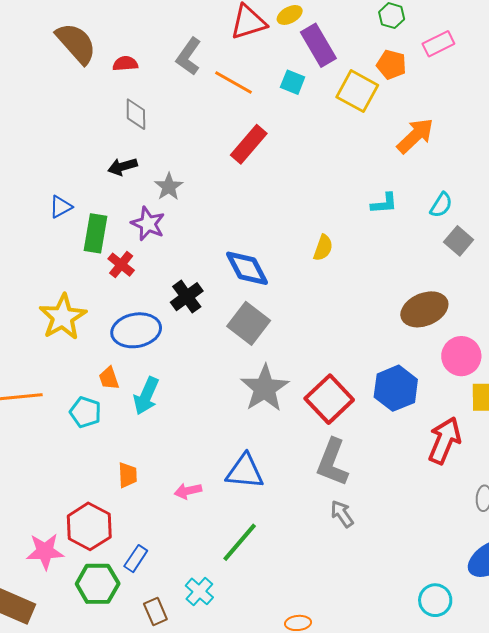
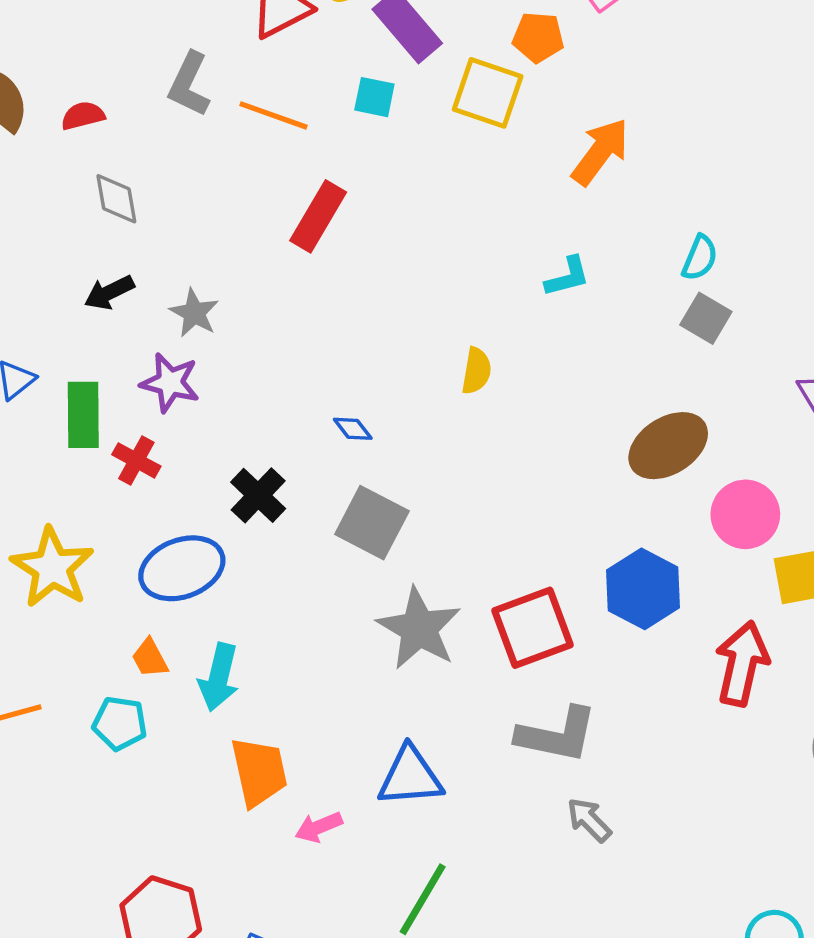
cyan semicircle: (441, 205) -> (700, 258), moved
blue diamond: (247, 268) -> (353, 429), size x0.5
red square: (329, 399) -> (533, 628), turned 33
gray L-shape: (332, 462) -> (557, 735), turned -90
orange trapezoid: (128, 475) -> (259, 772), moved, size x1.6

